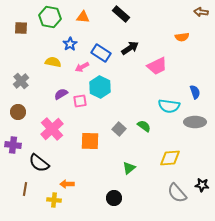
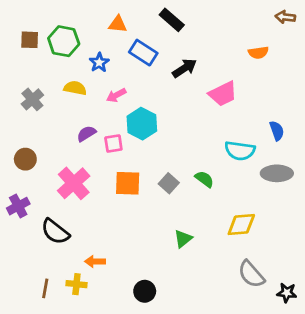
green hexagon: (50, 17) -> (64, 41), moved
blue rectangle: (101, 53) -> (143, 53), moved
gray cross: (21, 81) -> (32, 99), moved
orange square: (90, 141) -> (128, 183), moved
purple cross: (13, 145) -> (18, 206), turned -35
black star: (202, 185) -> (287, 293), moved
brown line: (25, 189) -> (45, 288), moved
black circle: (114, 198) -> (145, 291), moved

